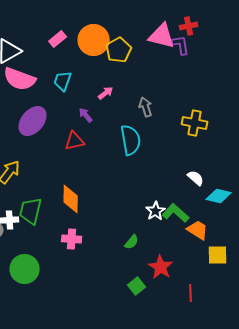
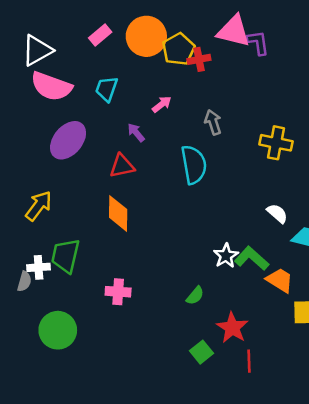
red cross: (189, 26) -> (199, 59), moved
orange diamond: (71, 199) -> (118, 213), moved
red line: (191, 293) -> (249, 361), moved

